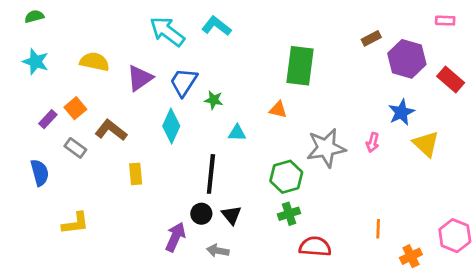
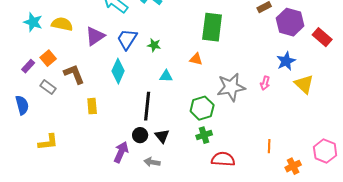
cyan star: (36, 62) -> (33, 22), moved
green star: (214, 100) -> (154, 45), moved
brown L-shape: (111, 130) -> (74, 74), turned 30

